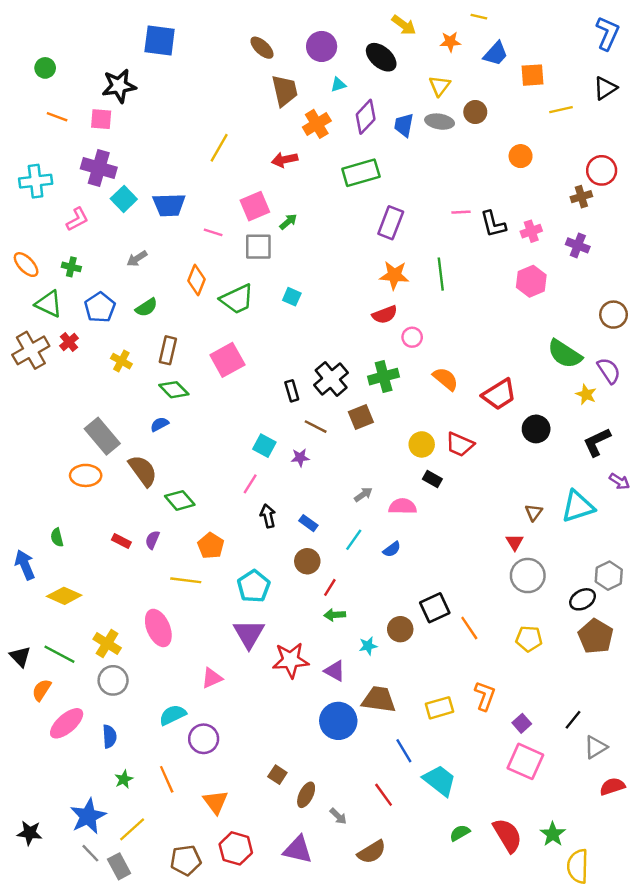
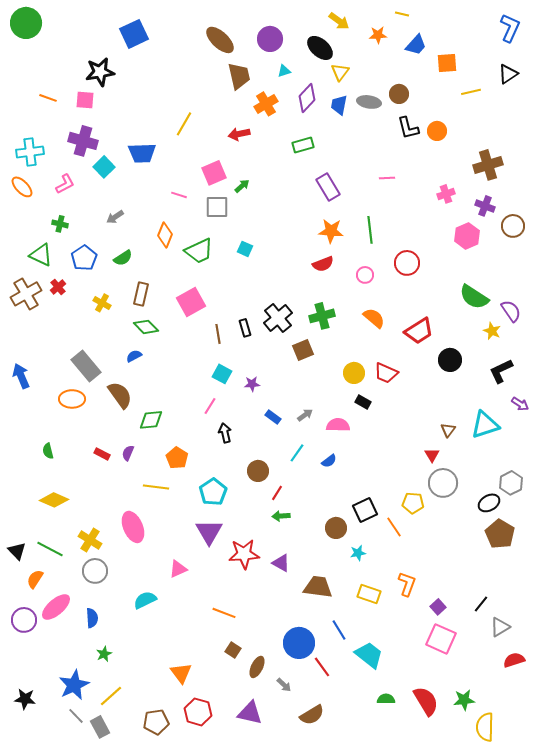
blue square: (160, 41) -> (134, 34), turned -32
brown ellipse: (262, 48) -> (220, 40), size x1.4
green circle: (45, 68) -> (26, 23), moved, size x1.8
yellow triangle: (440, 86) -> (340, 72), moved
red circle: (602, 170) -> (407, 263), moved
green rectangle: (361, 173) -> (303, 145), size x0.7
brown cross: (581, 197) -> (488, 165), size x1.6
blue trapezoid: (169, 205) -> (142, 153), moved
purple rectangle: (391, 223) -> (328, 187), turned -52
black L-shape: (493, 224) -> (408, 128), moved
orange ellipse: (26, 265) -> (22, 187), moved
pink hexagon: (531, 281) -> (467, 236), moved
brown circle: (614, 315) -> (513, 226), moved
pink circle: (412, 337) -> (365, 275), moved
brown line: (316, 427) -> (218, 334), moved, turned 54
green diamond: (180, 500) -> (151, 420), turned -55
blue rectangle: (308, 523) -> (273, 417), moved
blue arrow: (25, 565) -> (21, 376), moved
yellow pentagon: (529, 639) -> (413, 503), moved
cyan star: (368, 646) -> (358, 553), moved
yellow rectangle: (440, 708) -> (369, 594), turned 35
blue circle: (338, 721) -> (299, 643), moved
purple circle: (204, 739) -> (24, 620), moved
orange line: (167, 779) -> (224, 613), moved, turned -45
green semicircle: (460, 833) -> (386, 699), turned 30
green star: (553, 834) -> (464, 700), turned 30

